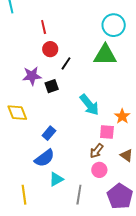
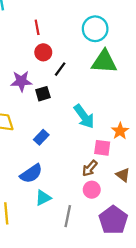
cyan circle: (114, 25) -> (95, 29), moved
blue rectangle: (49, 133) -> (41, 137), moved

